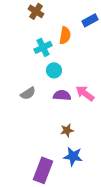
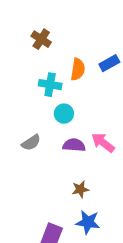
blue rectangle: (90, 20) -> (109, 63), moved
cyan cross: (43, 47) -> (50, 85), turned 36

